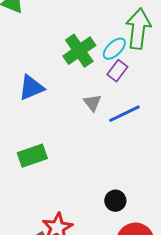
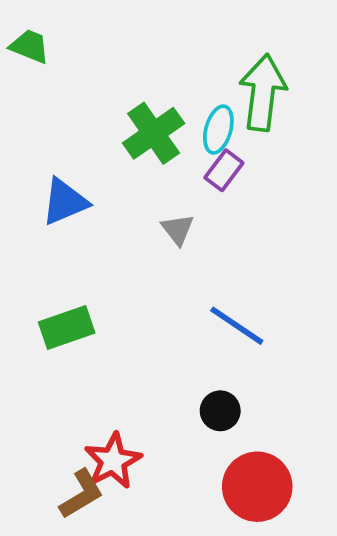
cyan ellipse: (114, 49) -> (218, 130), turned -30
blue line: (124, 114) -> (237, 326), moved, turned 60

